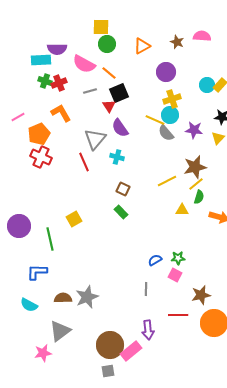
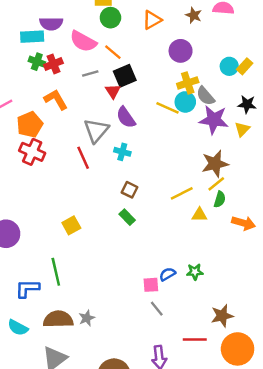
purple star: (194, 130) -> (214, 120), size x1.4
gray semicircle: (166, 133) -> (205, 96), moved
yellow line: (167, 181) -> (182, 193), moved
green line: (50, 239) -> (56, 272), moved
pink square: (175, 275) -> (151, 285), moved, turned -32
gray line: (146, 289) -> (157, 309), turned -40
gray star: (87, 297) -> (87, 318), size x0.6
brown semicircle: (63, 298) -> (58, 319), size x1.4

